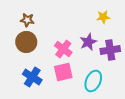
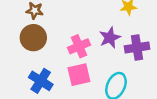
pink cross: (63, 49) -> (79, 46), turned 30

